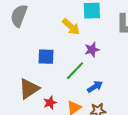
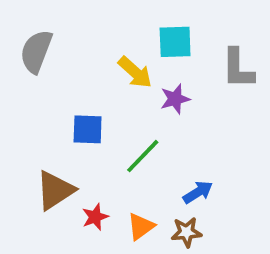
purple star: (92, 50) -> (175, 99), moved
blue arrow: (95, 87) -> (198, 192), moved

